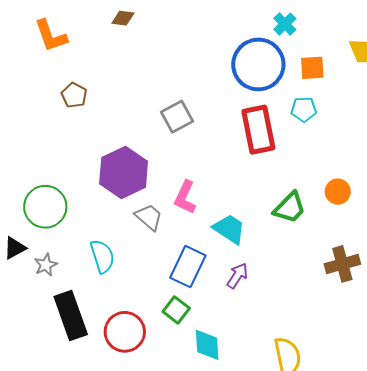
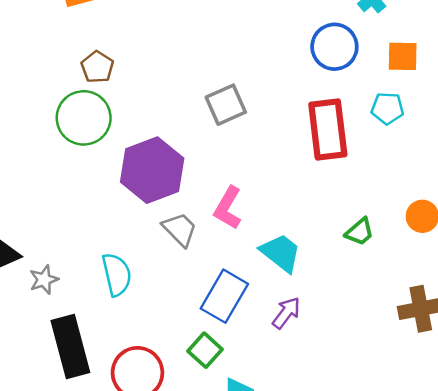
blue circle: (258, 64) -> (334, 47), size x0.7
green circle: (45, 207) -> (84, 118), moved
green trapezoid: (290, 208) -> (360, 232), size x0.7

